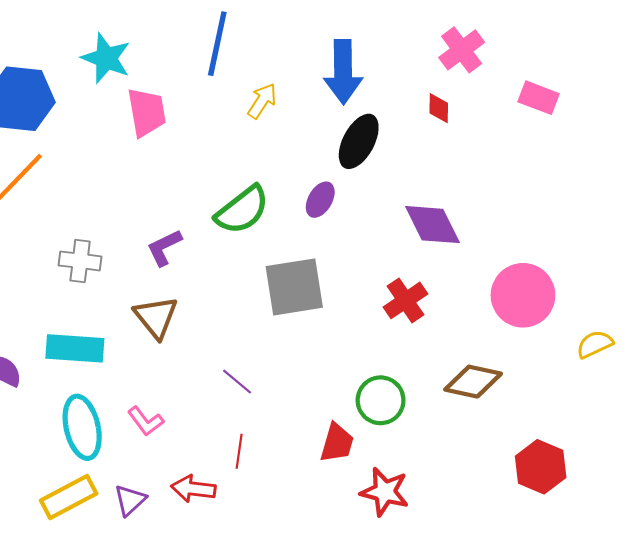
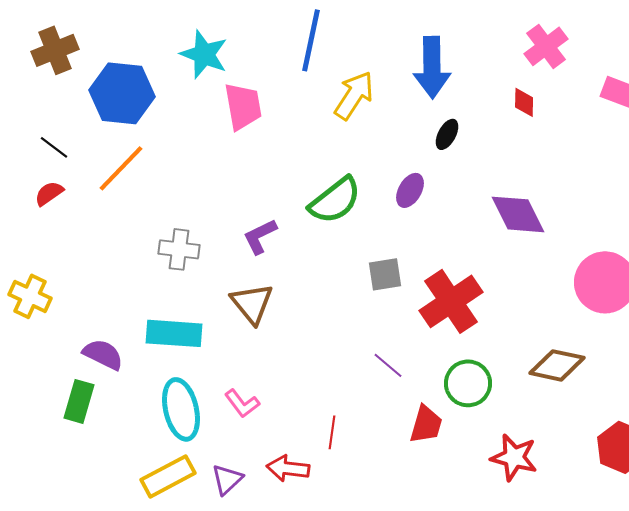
yellow arrow: (262, 101) -> (354, 95), size x1.4
black ellipse: (359, 141) -> (447, 134), size x0.6
gray square: (294, 287) -> (385, 274), size x0.6
red cross: (405, 300) -> (451, 301), moved, size x1.5
purple line: (237, 382) -> (388, 365), moved
red star: (385, 492) -> (514, 457), moved

